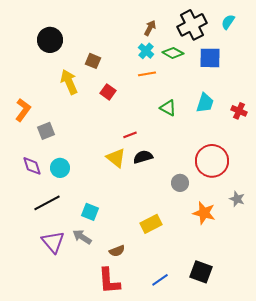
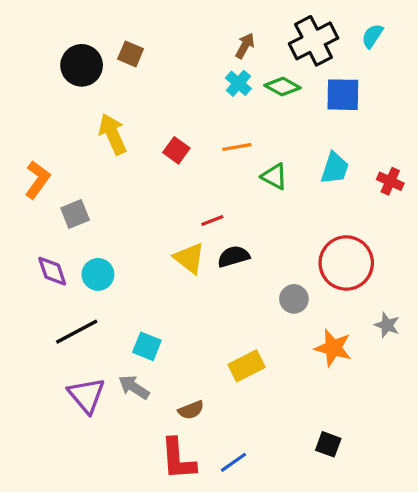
brown square: (93, 61) -> (131, 54), moved
orange line: (147, 74) -> (237, 147), moved
black square: (201, 272) -> (328, 444), size x0.7
blue line: (160, 280) -> (234, 462), moved

